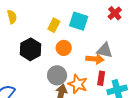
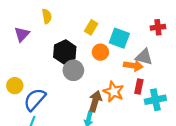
red cross: (115, 13) -> (158, 27), moved, turned 32
cyan square: (79, 21) -> (119, 38), moved
gray circle: (57, 75) -> (73, 70), moved

